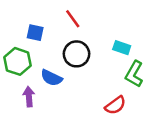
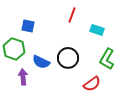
red line: (73, 19) -> (72, 15), moved, turned 56
cyan rectangle: (122, 48) -> (97, 30), moved
black circle: (76, 54) -> (68, 58), moved

